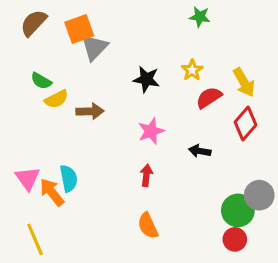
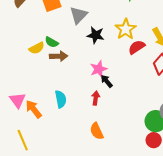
gray triangle: (95, 47) -> (79, 15), moved
yellow star: (192, 70) -> (126, 29), size x1.5
green semicircle: (41, 81) -> (52, 42), moved
black arrow: (200, 151) -> (107, 81), moved, turned 40
cyan semicircle: (69, 178) -> (61, 99), moved

